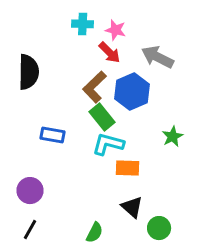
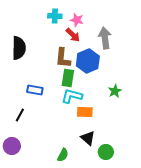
gray arrow: (158, 57) -> (105, 38), turned 55
brown L-shape: (95, 87) -> (63, 58), turned -40
green rectangle: (102, 117) -> (68, 78), turned 48
purple circle: (30, 191) -> (12, 146), moved
black line: (30, 230) -> (20, 115), moved

